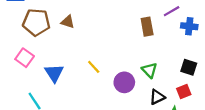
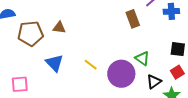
pink square: (25, 58) -> (20, 84), moved, turned -30
blue triangle: (54, 73) -> (54, 63), moved
purple circle: (124, 82) -> (121, 74), size x1.4

